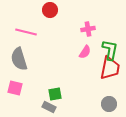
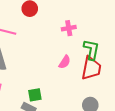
pink semicircle: (85, 52) -> (65, 62), moved

